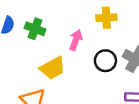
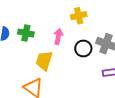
yellow trapezoid: (53, 68) -> (44, 61), turned 145

